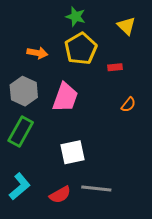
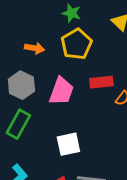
red rectangle: (115, 67) -> (101, 82), moved, size x1.6

